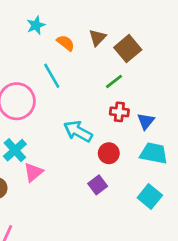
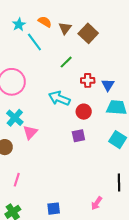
orange semicircle: (66, 43) -> (45, 22), moved
cyan line: (52, 76) -> (34, 42), moved
green line: (114, 81) -> (66, 62), moved
purple square: (98, 185) -> (78, 136), turned 32

